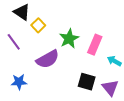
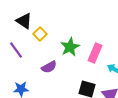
purple semicircle: (48, 59) -> (49, 67), size x0.7

